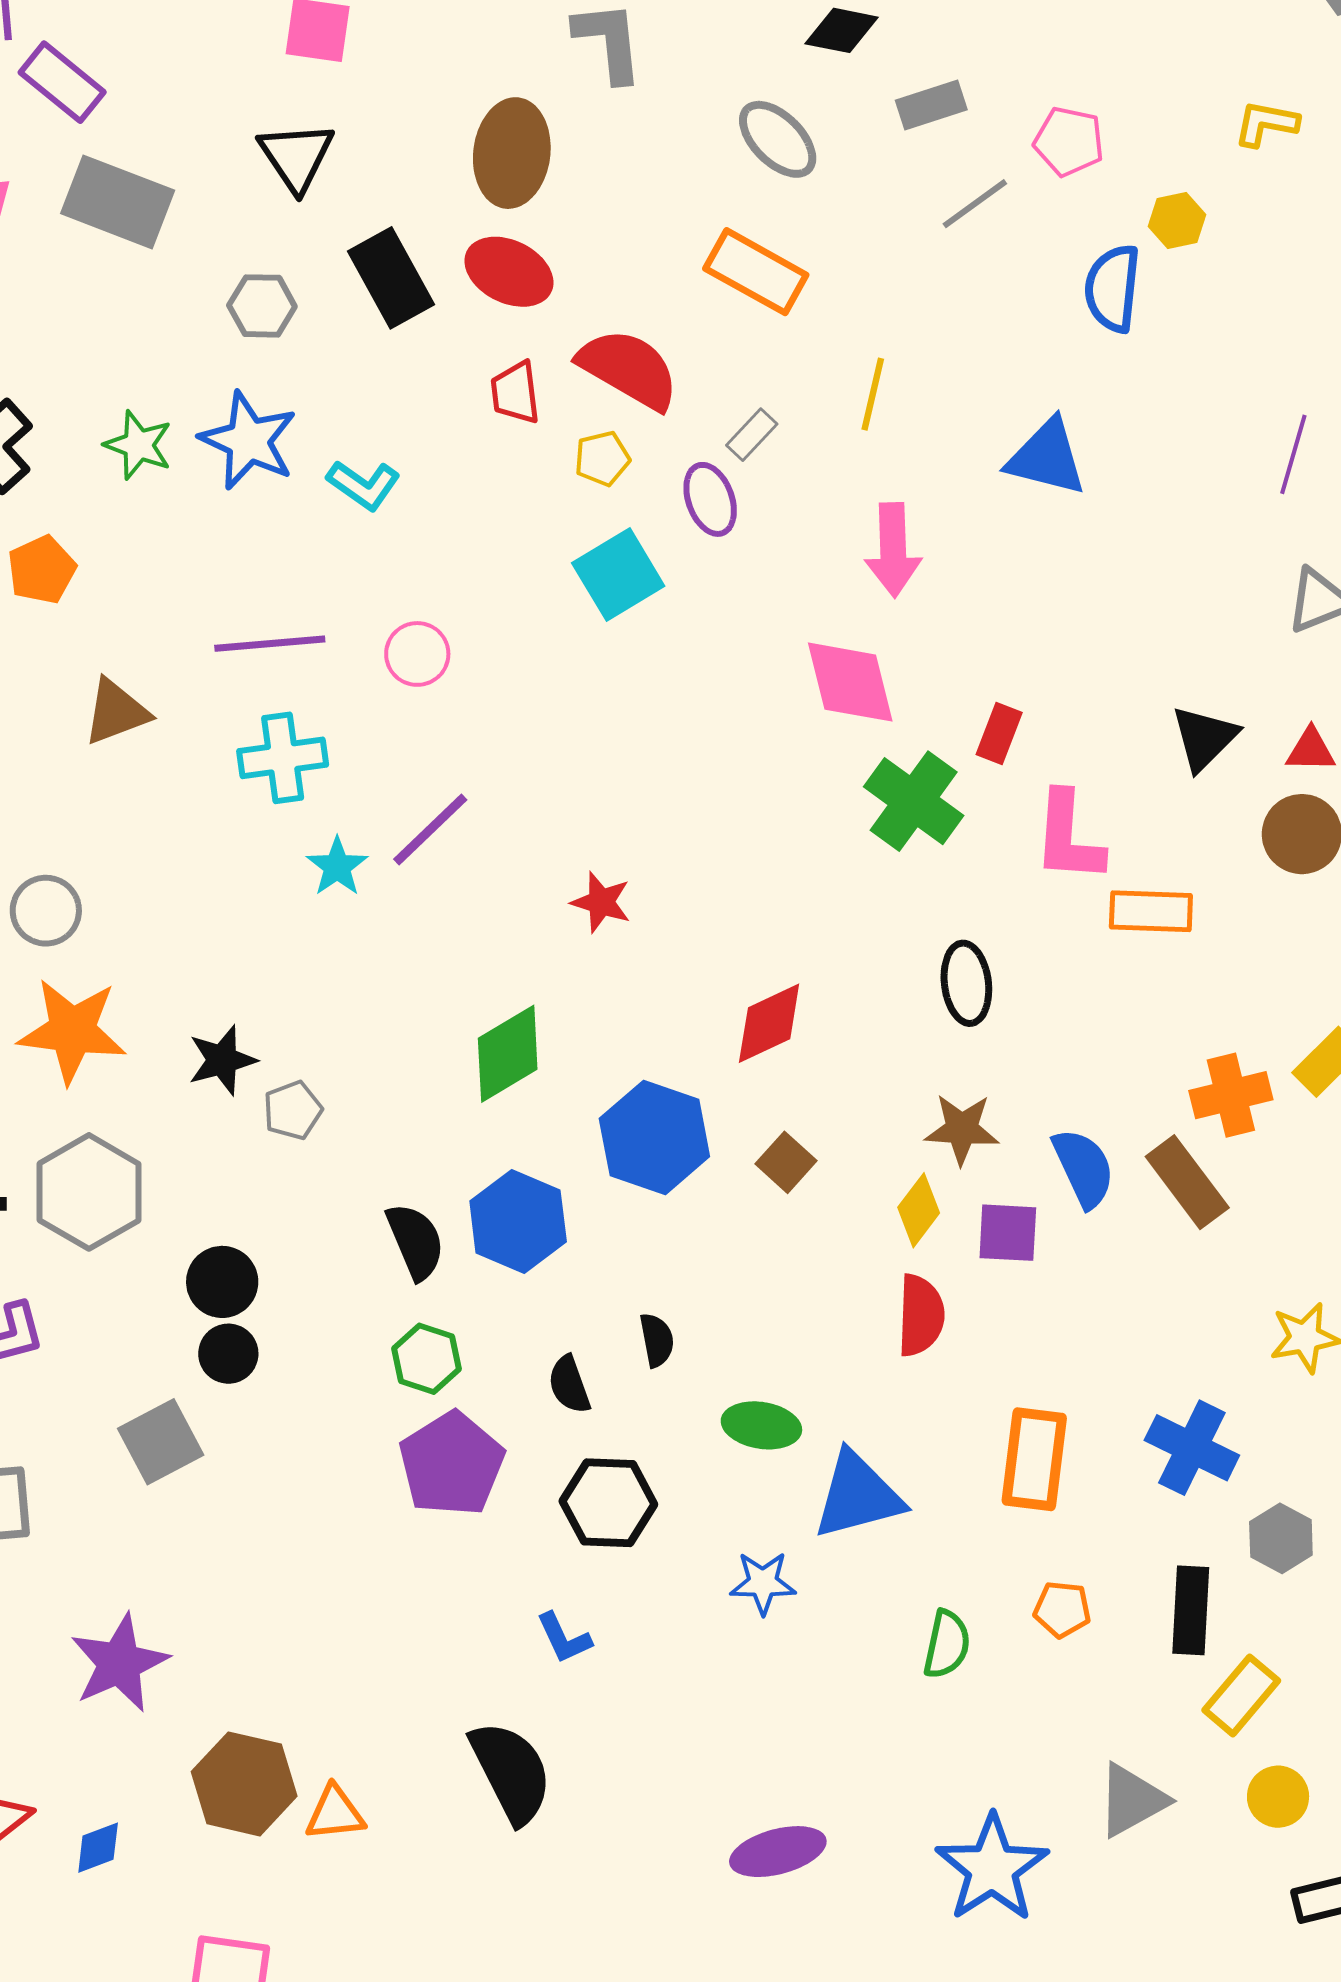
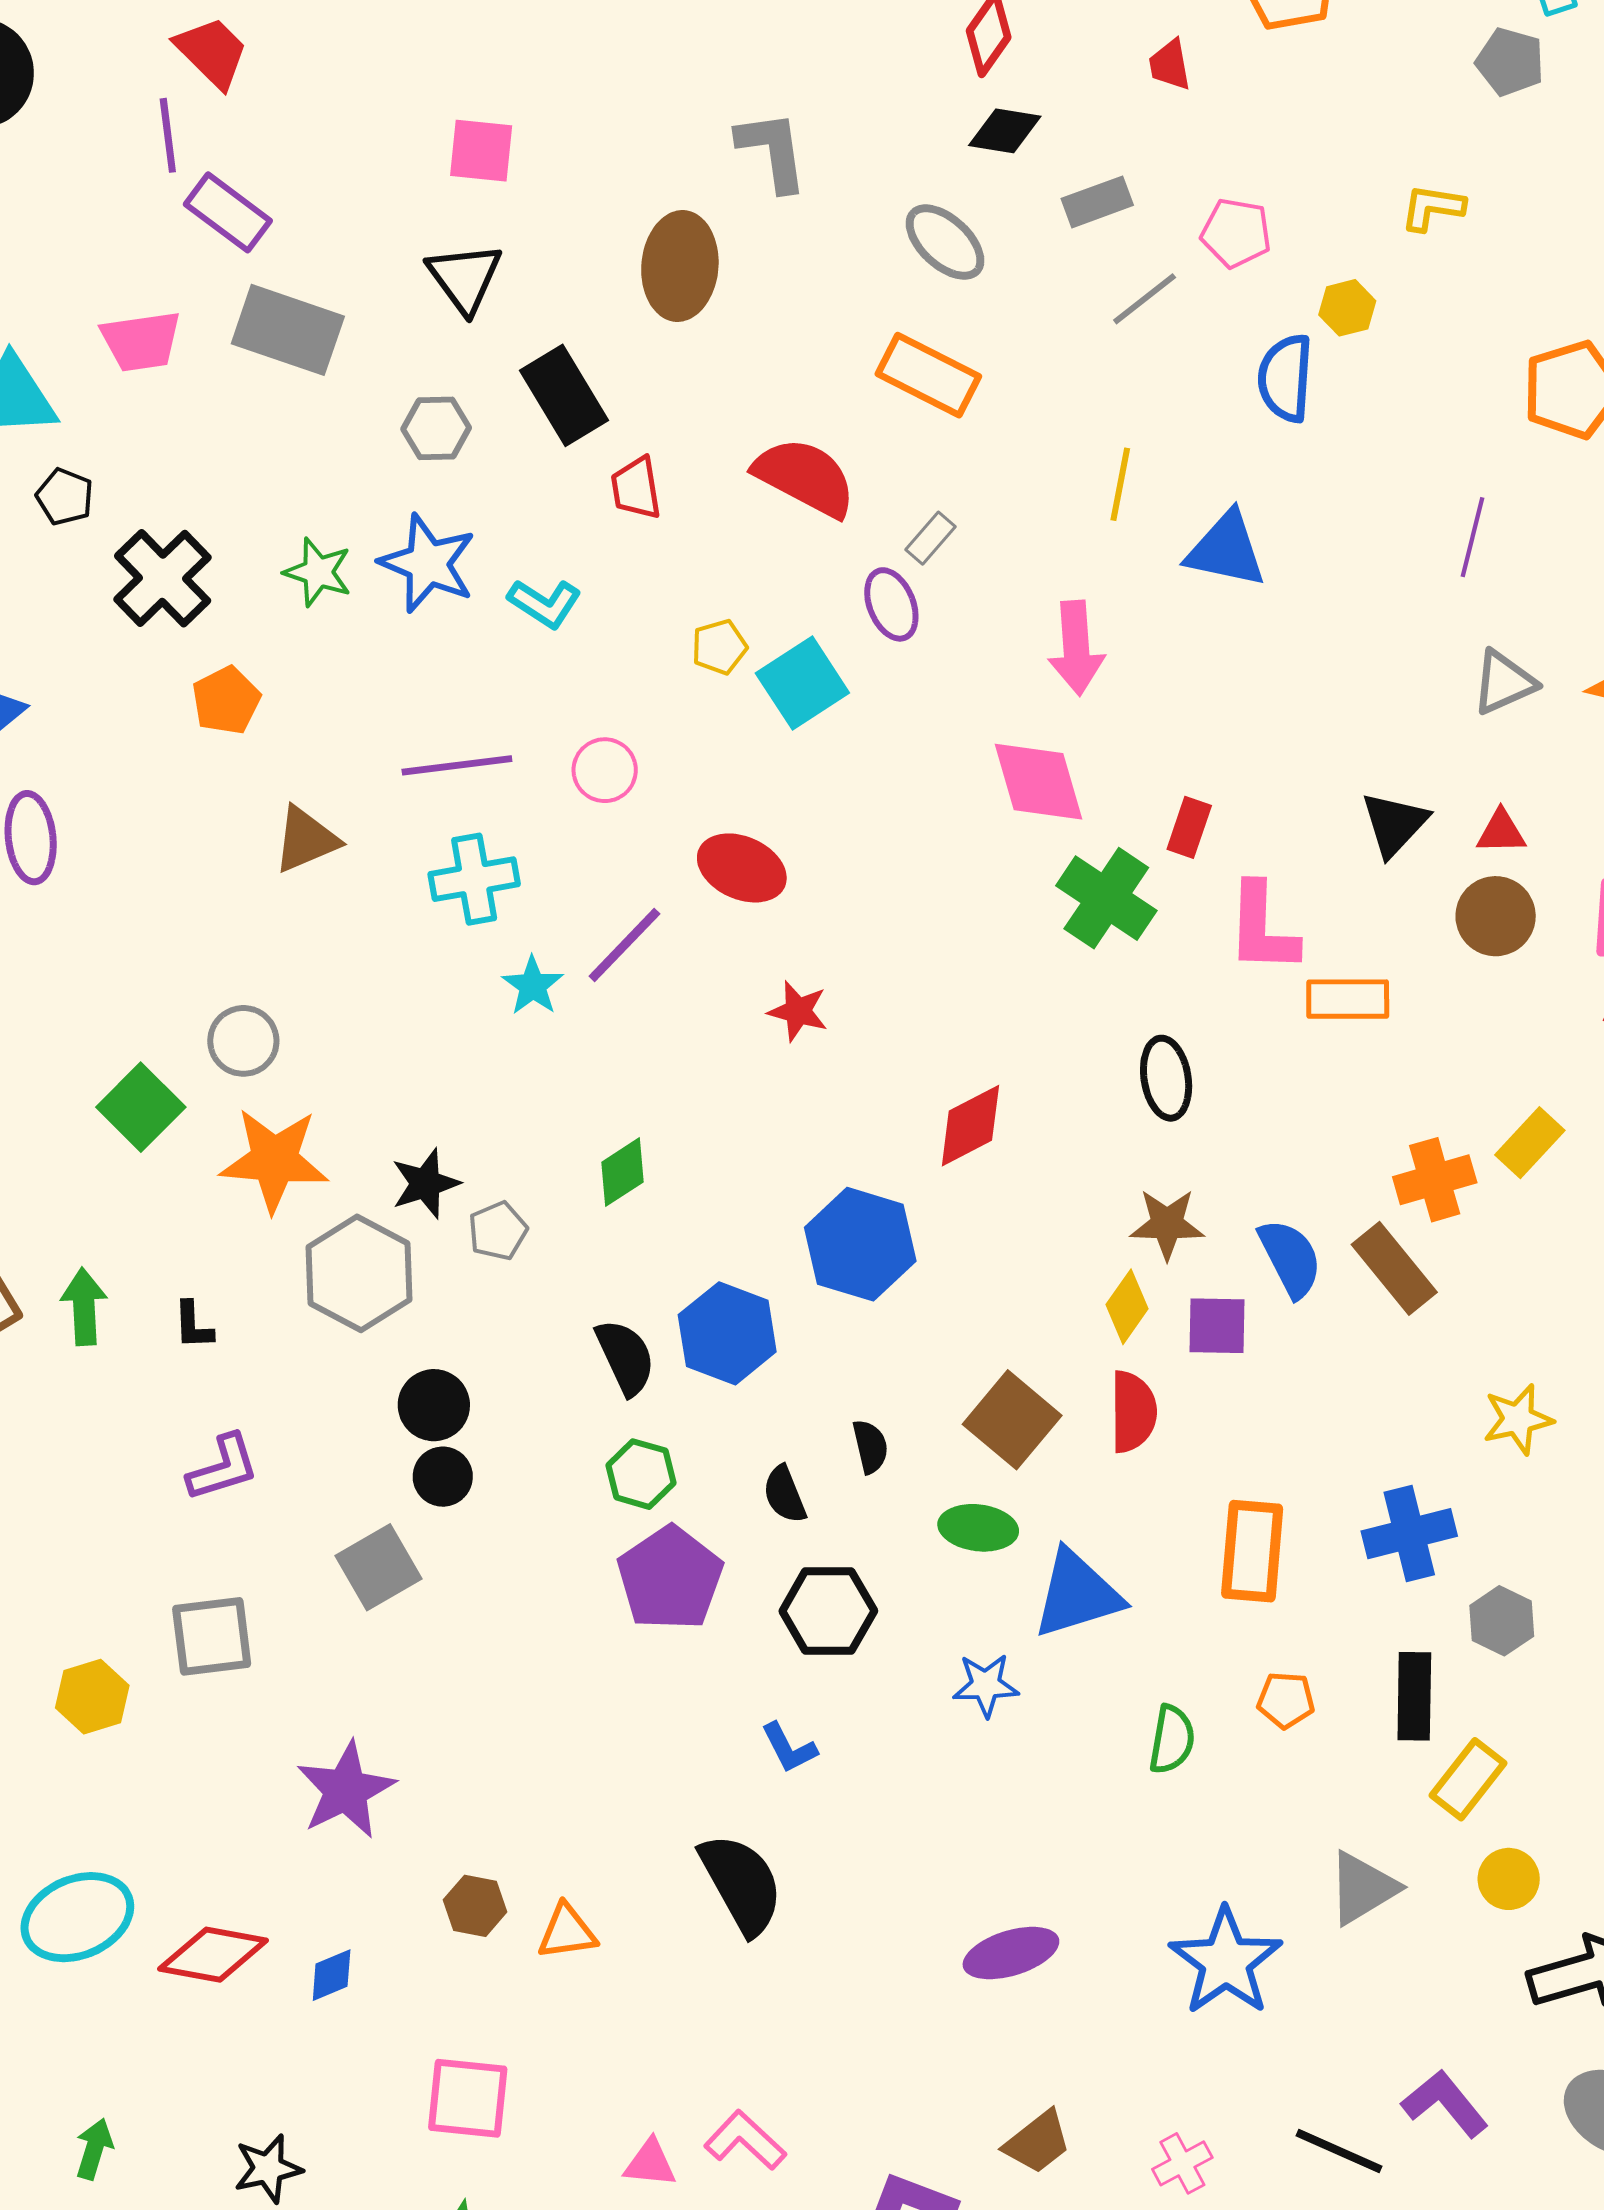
red ellipse: (509, 272) -> (742, 868), moved
red trapezoid: (515, 393) -> (636, 488), moved
yellow line: (873, 394) -> (1120, 484), moved
yellow pentagon: (602, 458) -> (719, 647), moved
green diamond: (508, 1054) -> (622, 1172), moved, size x0.7
brown square: (786, 1162) -> (1012, 1420), moved, size x1.6
gray hexagon: (89, 1192) -> (359, 1273), moved
blue cross: (1192, 1448) -> (1409, 1534), turned -38
brown hexagon: (244, 1784) -> (475, 1906), size x0.6

